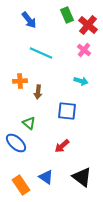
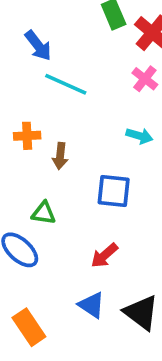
blue arrow: (29, 20) -> (38, 46), moved
green triangle: (29, 123) -> (44, 213), turned -32
blue triangle: (46, 177) -> (92, 305), moved

